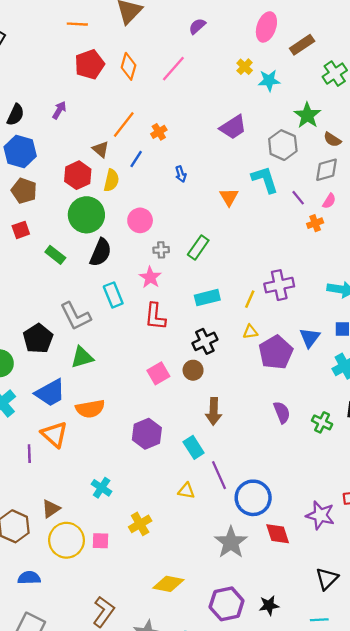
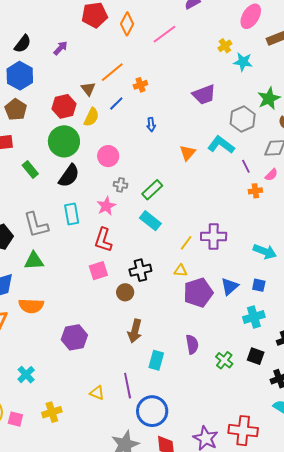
cyan L-shape: (265, 180) -> (221, 145), turned -48
cyan rectangle: (207, 298) -> (150, 221), moved, turned 40
pink square: (158, 373) -> (98, 271), moved
cyan rectangle: (194, 447) -> (156, 360), moved, turned 36

